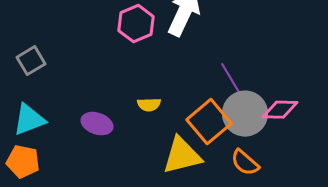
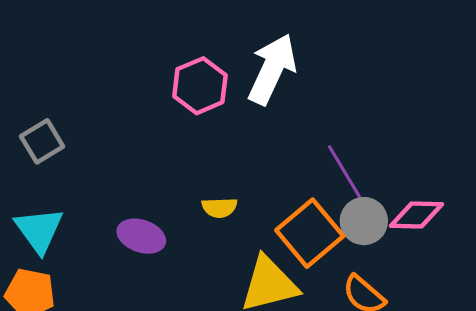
gray circle: (245, 114) -> (364, 221), size x0.7
cyan triangle: (29, 120) -> (39, 230), turned -45

